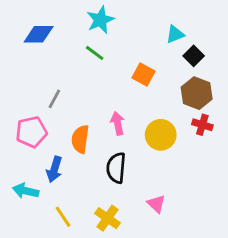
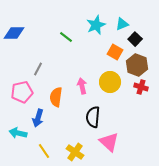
cyan star: (100, 20) -> (96, 25), moved
blue diamond: (39, 34) -> (14, 33), moved
orange square: (143, 74) -> (115, 52), moved
yellow circle: (161, 135) -> (110, 82), moved
black semicircle: (116, 168) -> (93, 117), moved
pink triangle: (156, 204) -> (109, 142), size x1.5

